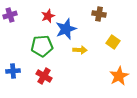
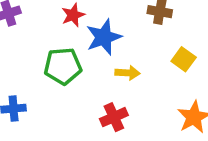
red cross: (44, 76) -> (114, 117), moved, turned 35

